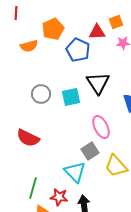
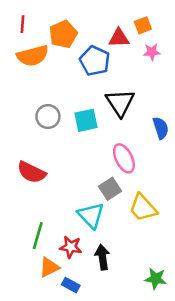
red line: (16, 13) -> (23, 24), moved
orange semicircle: (29, 46) -> (33, 56), size x1.4

